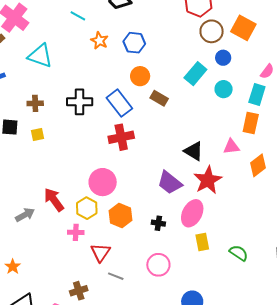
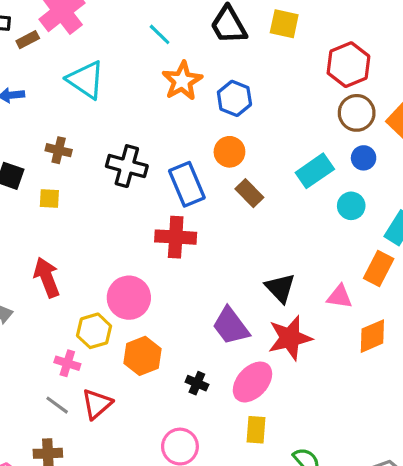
orange star: (99, 41) -> (182, 81), size x1.4
red arrow: (54, 200) -> (47, 277), moved
gray line: (116, 276) -> (57, 405), moved

